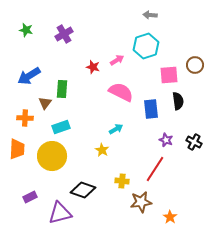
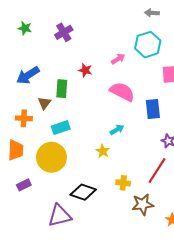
red star: (93, 67) -> (85, 70), moved
purple rectangle: (30, 197) -> (24, 185), moved

